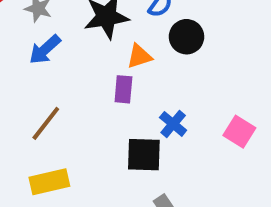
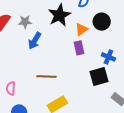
black circle: (186, 37) -> (102, 22), moved
brown line: (46, 123) -> (47, 76), turned 72

